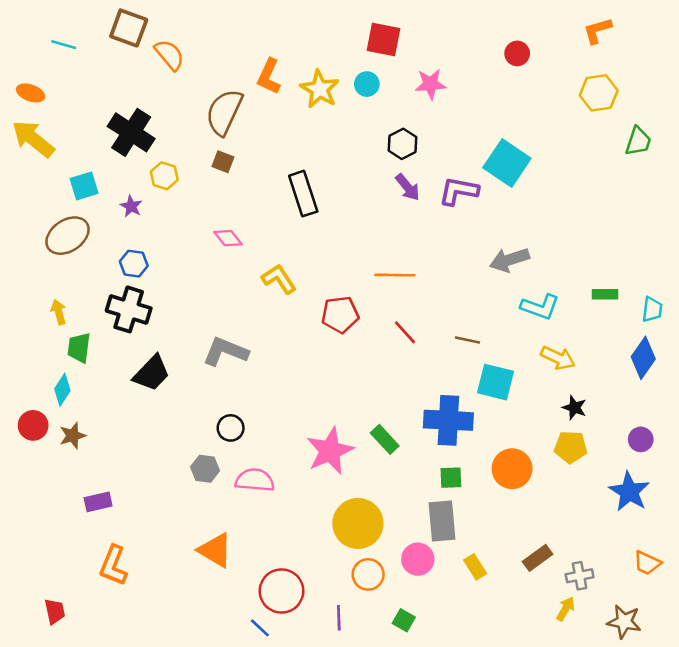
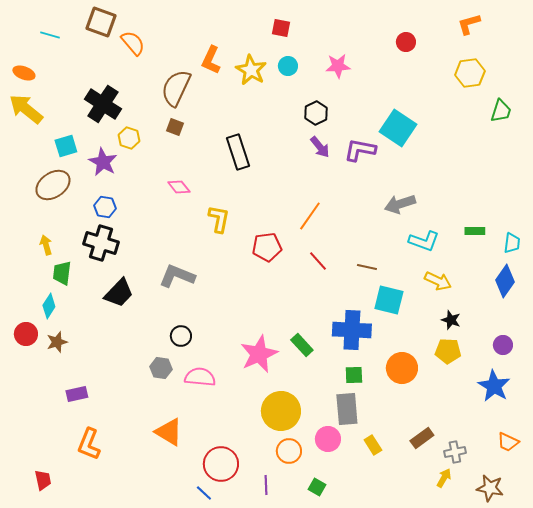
red square: (383, 39) -> (281, 28), moved, size x0.7
purple star: (131, 206) -> (103, 162), size x1.6
orange line: (395, 275) -> (310, 216), turned -56
yellow L-shape: (279, 279) -> (219, 219), turned 44

